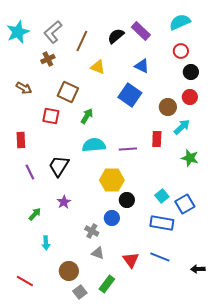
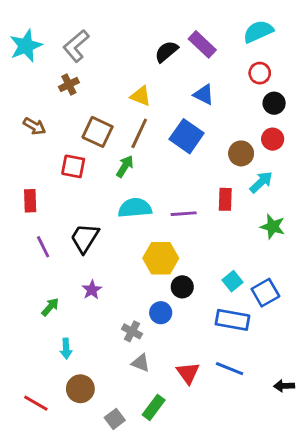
brown line: (82, 41) -> (139, 133), moved
brown circle: (69, 271) -> (80, 389), moved

